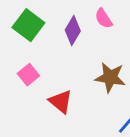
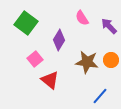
purple diamond: (73, 30) -> (59, 40), moved
pink square: (28, 75) -> (35, 59), moved

